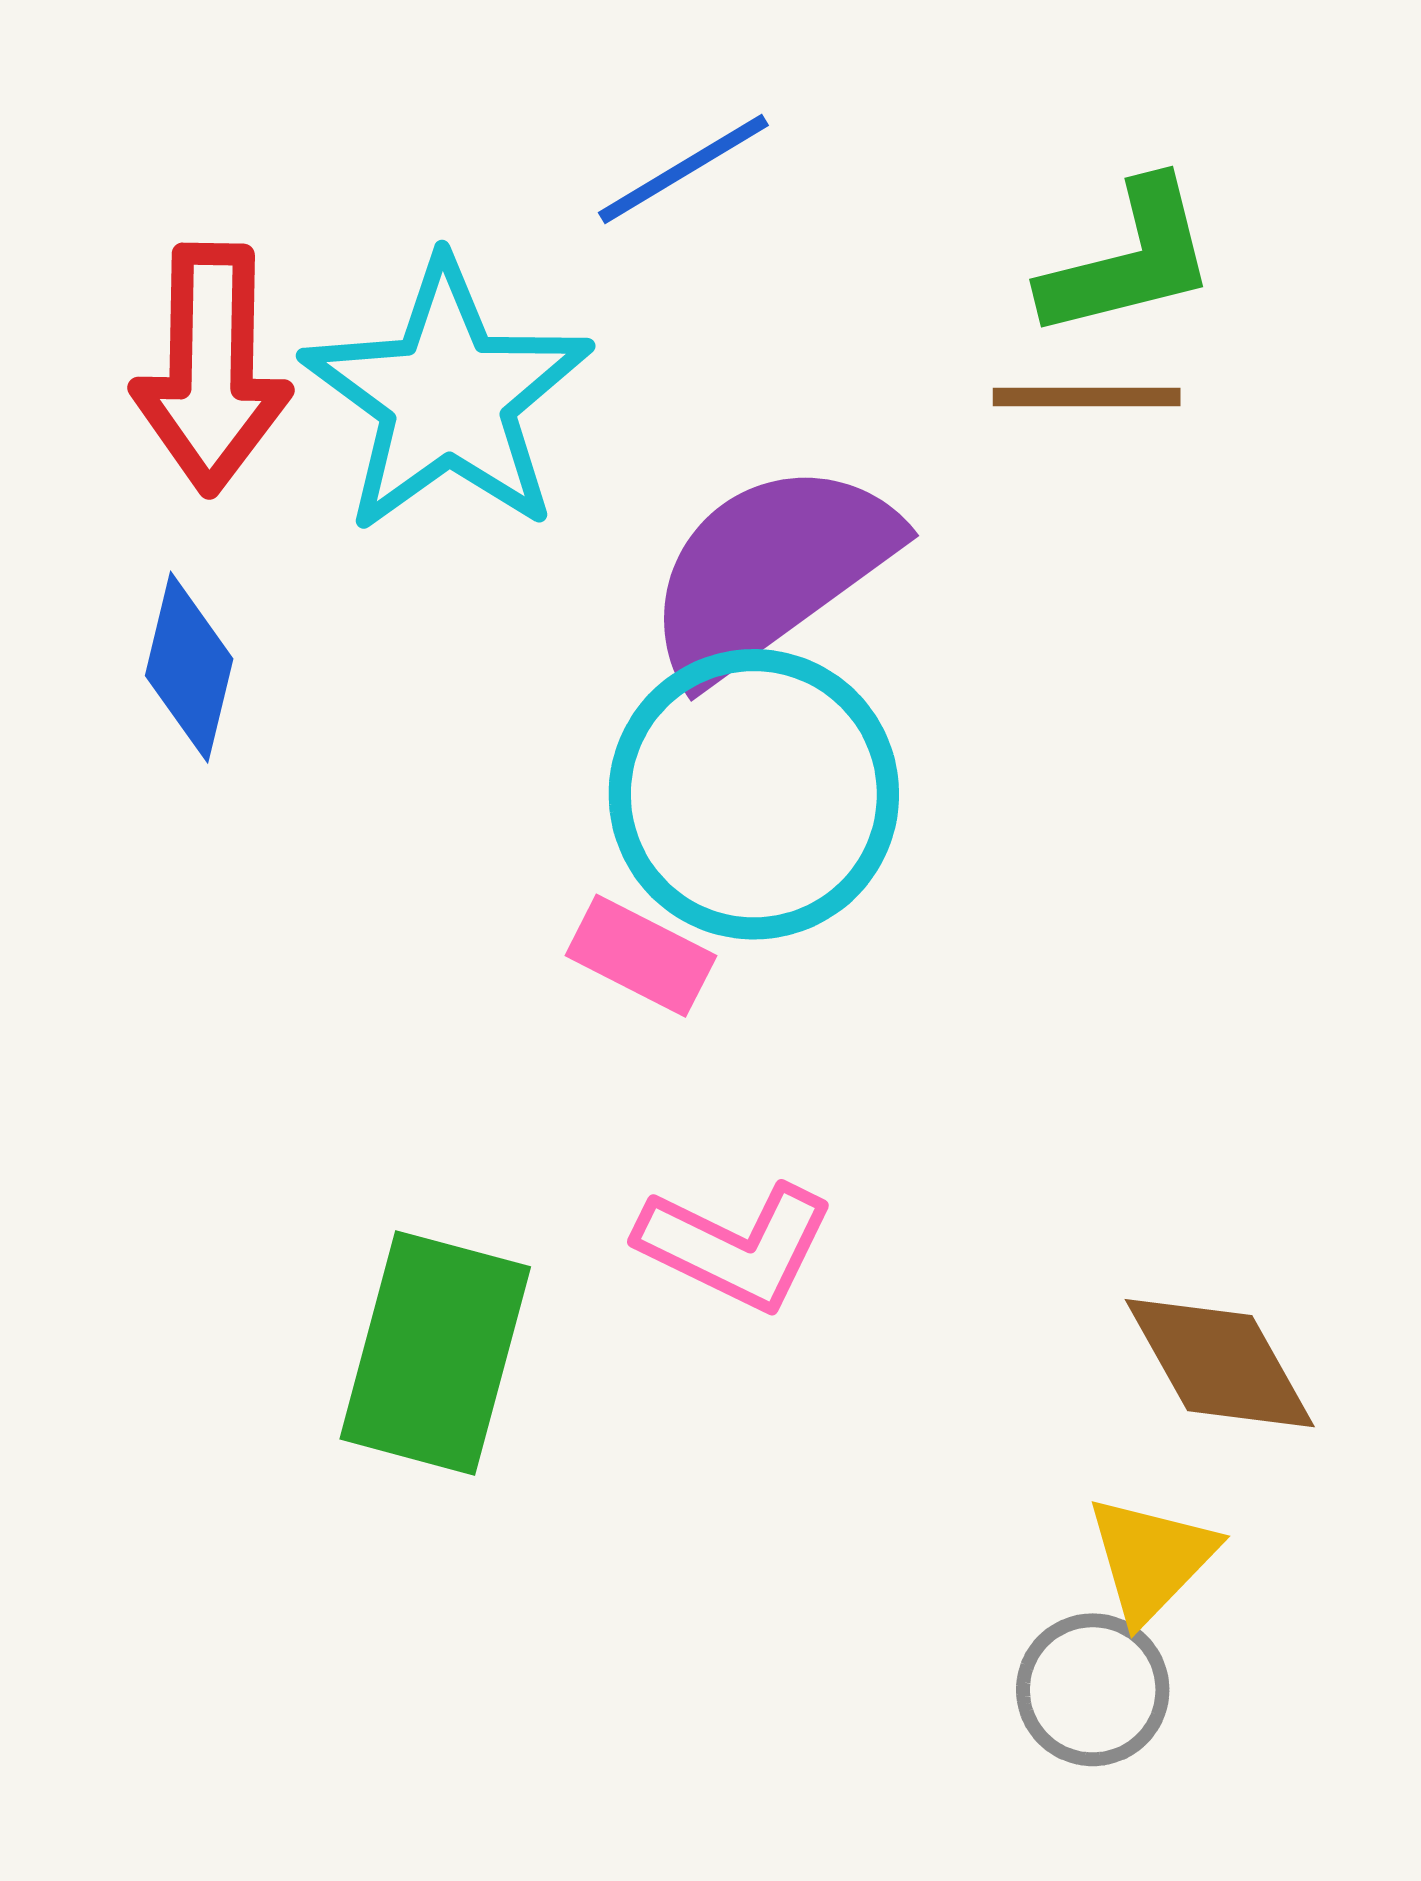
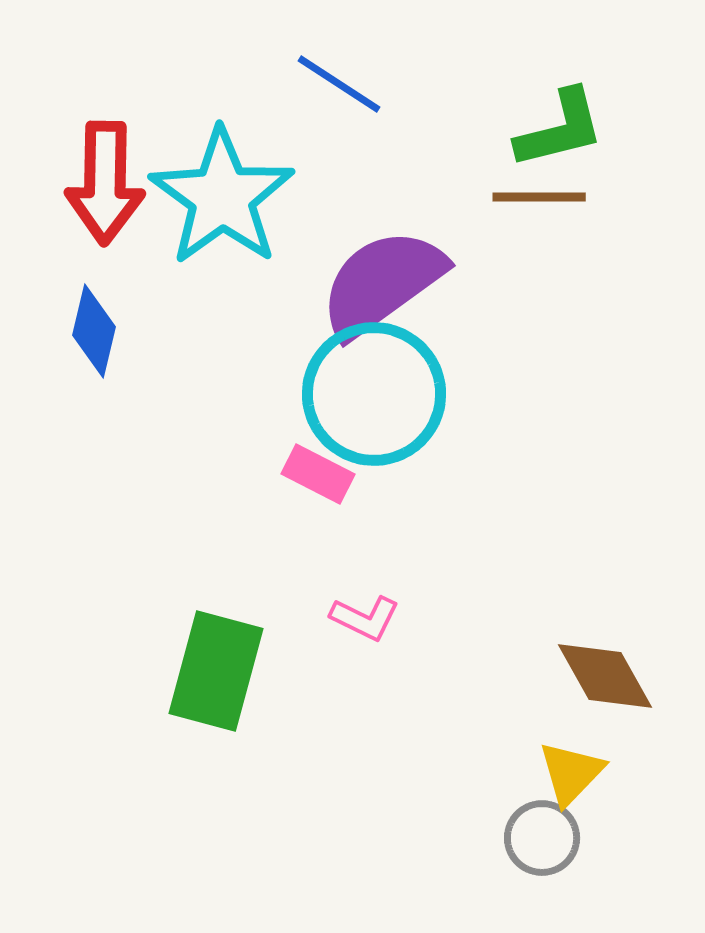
blue line: (683, 169) -> (339, 84), turned 64
pink L-shape: (736, 1246) -> (365, 618), size x0.7

